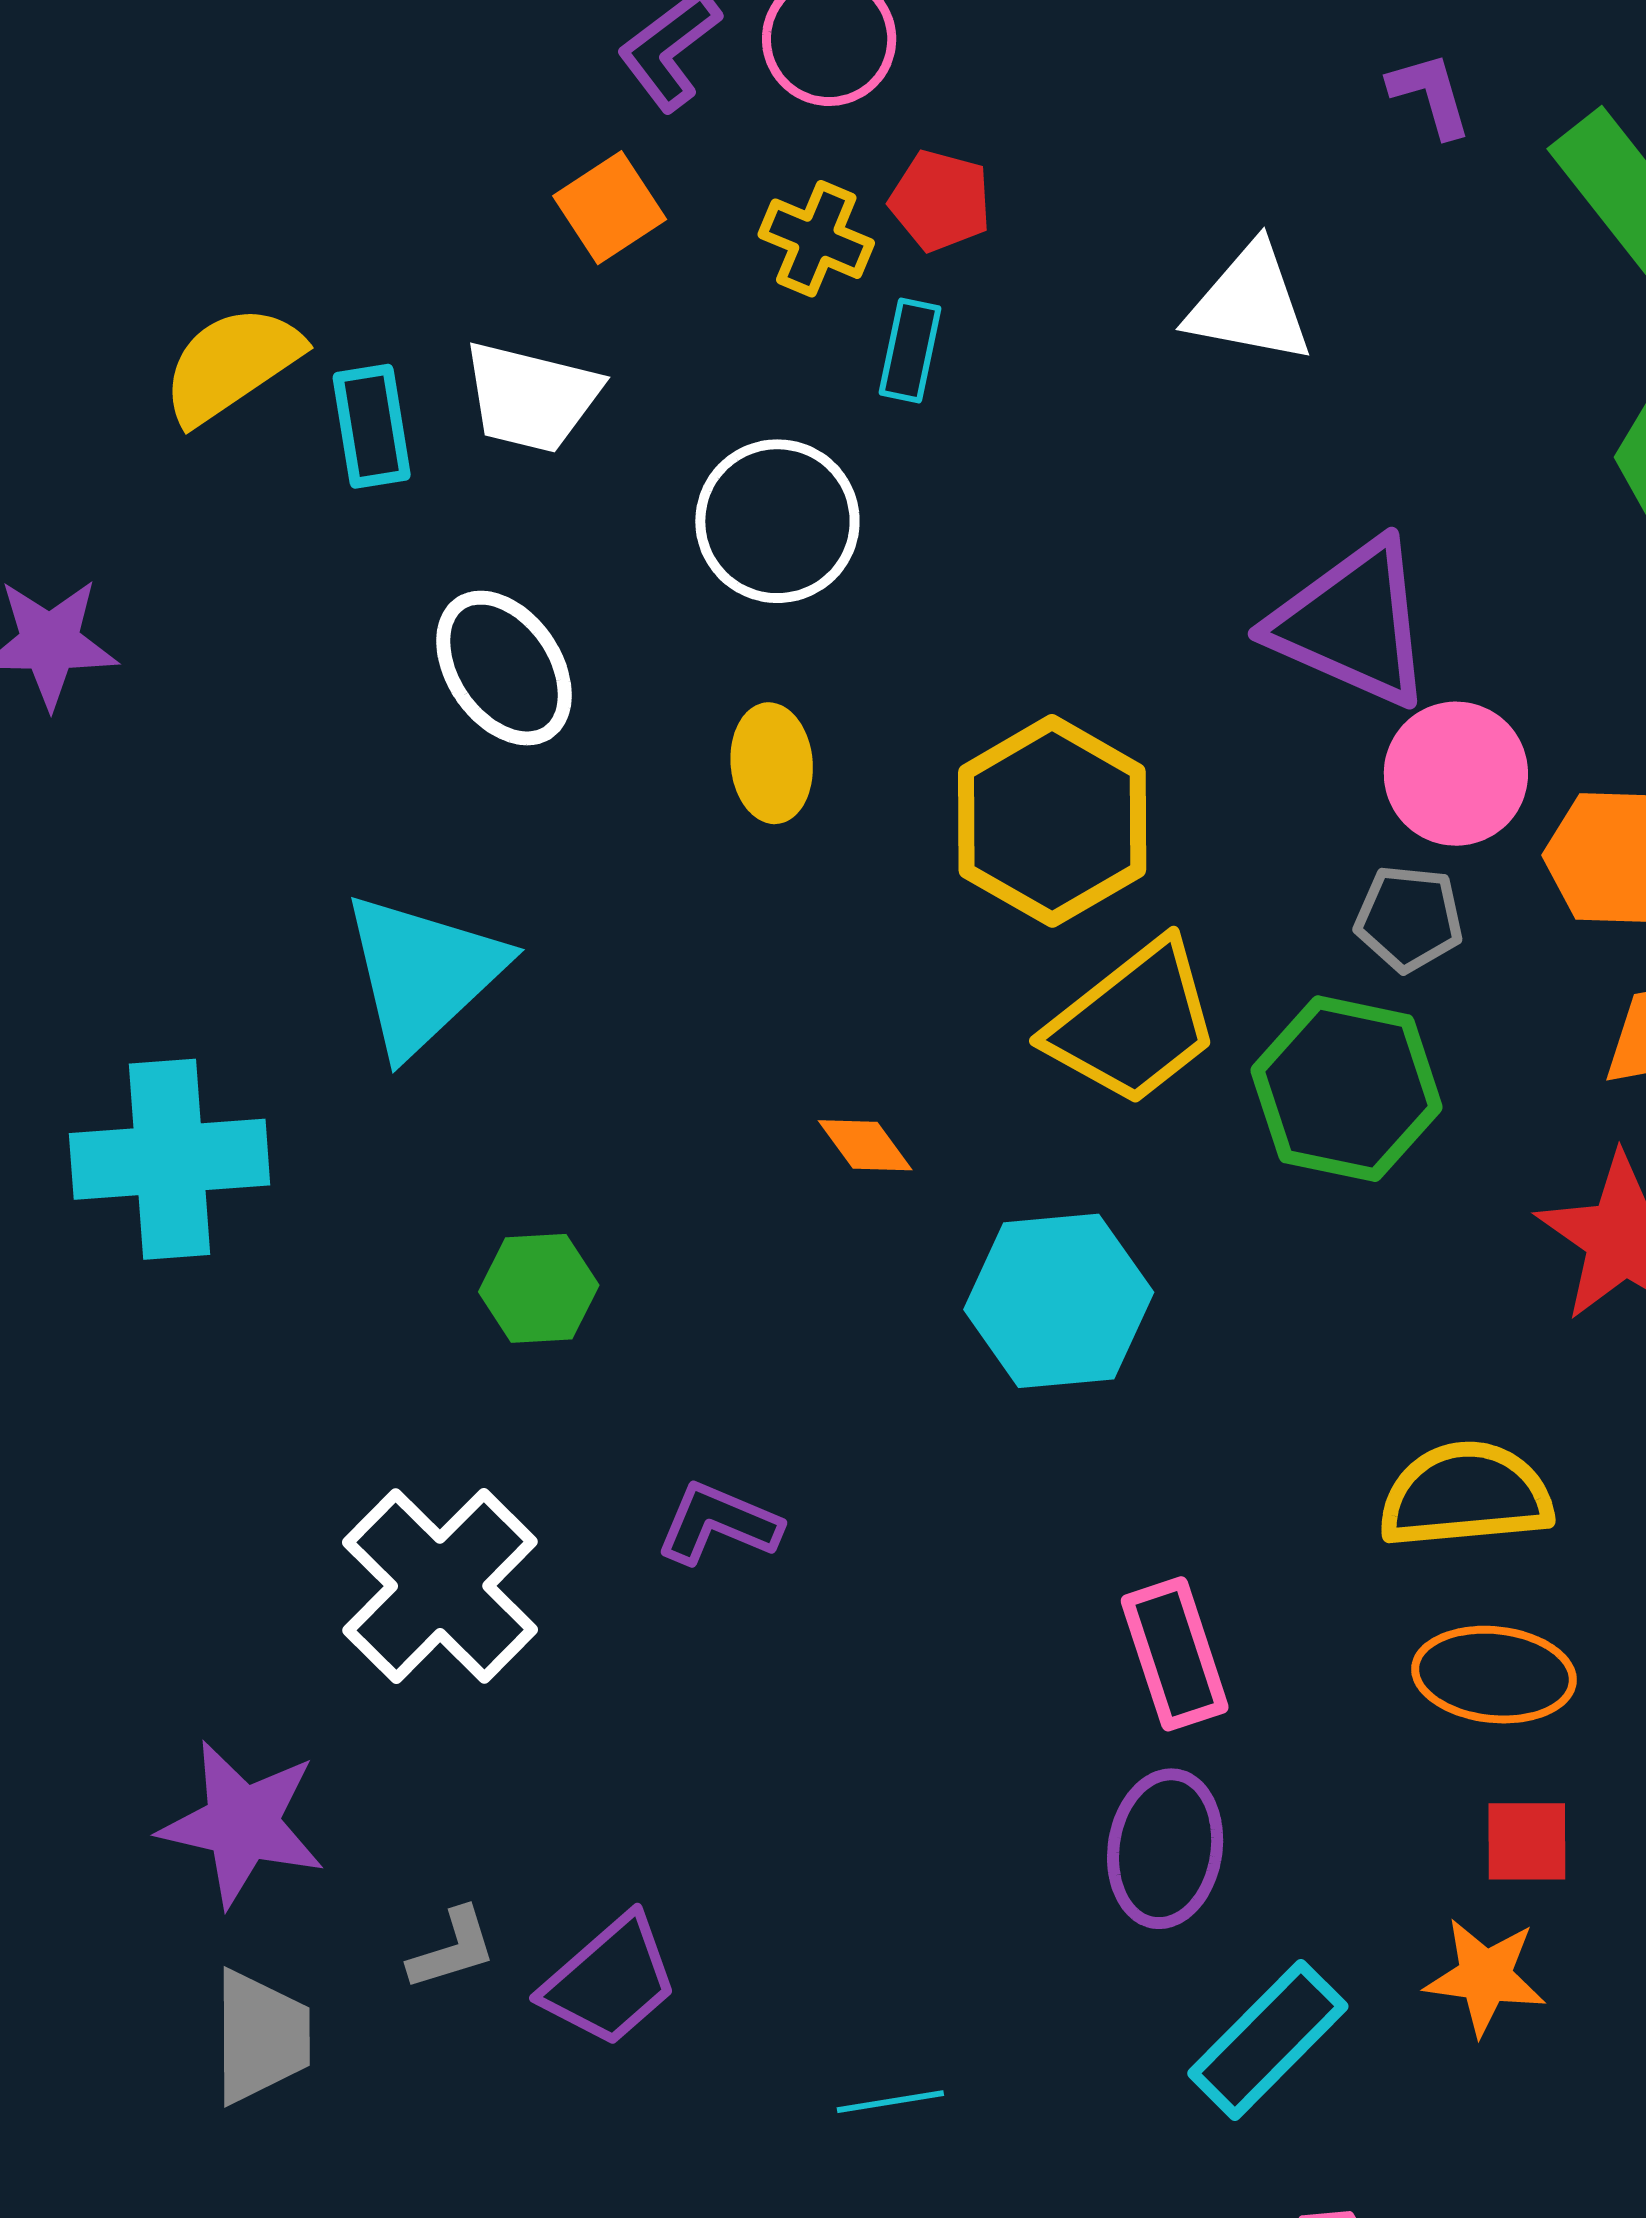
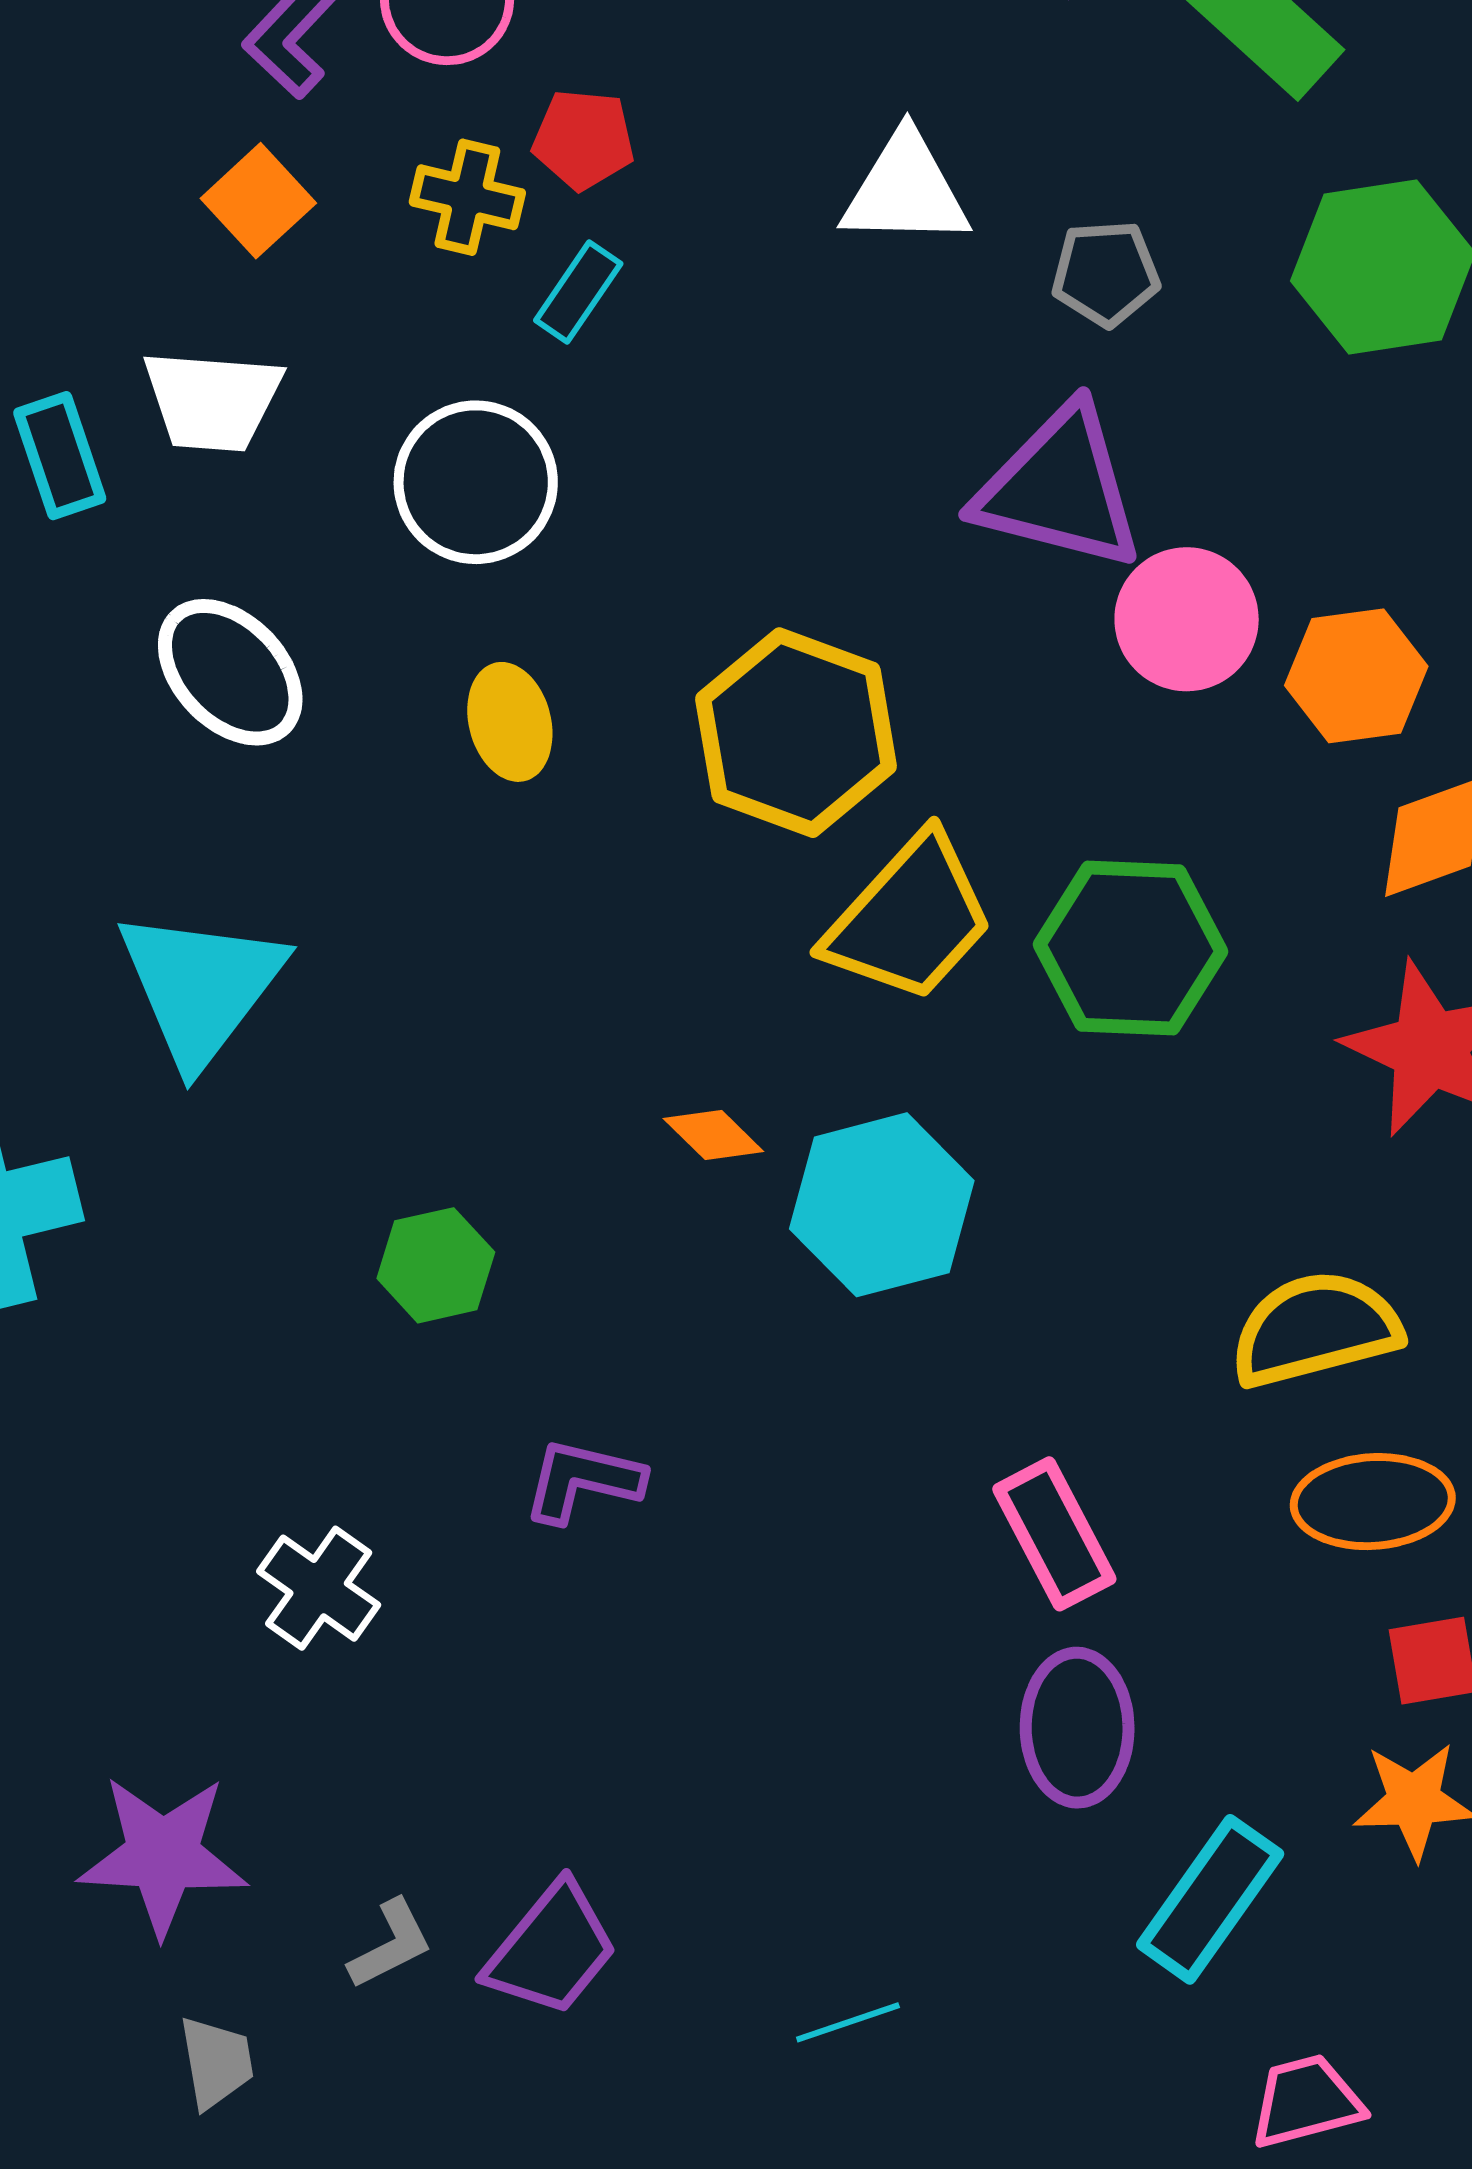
cyan rectangle: (910, 350) -> (578, 292), turned 32
gray pentagon: (1409, 919) -> (1106, 273), moved
orange diamond: (865, 1145) -> (713, 1135), moved
green hexagon: (539, 1288) -> (436, 1265), moved
white cross: (440, 1586) -> (319, 1588), size x0.6
gray trapezoid: (261, 2037) -> (216, 2062), size x0.7

